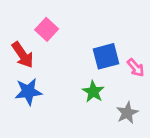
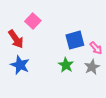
blue star: (28, 92) -> (20, 65), turned 30
gray star: (127, 113) -> (92, 67), moved

